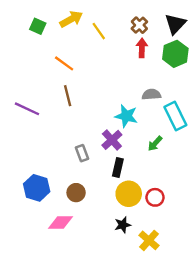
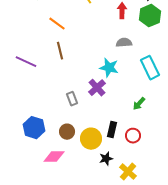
gray semicircle: (151, 94) -> (124, 43), moved
green arrow: (155, 144) -> (139, 104), moved
black rectangle: (118, 167) -> (112, 130), moved
yellow circle: (129, 194) -> (91, 139), moved

